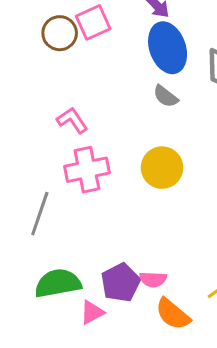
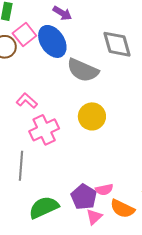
blue ellipse: (168, 48) -> (52, 41), moved
gray semicircle: (166, 96) -> (83, 70), size x1.8
pink triangle: (92, 312) -> (94, 217), moved

